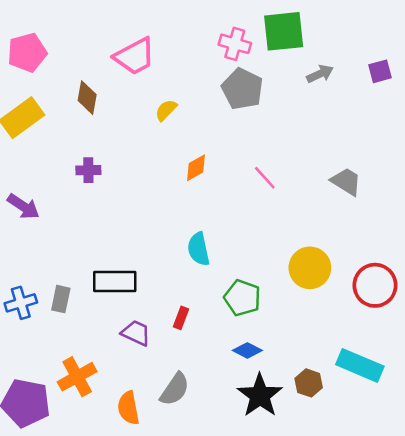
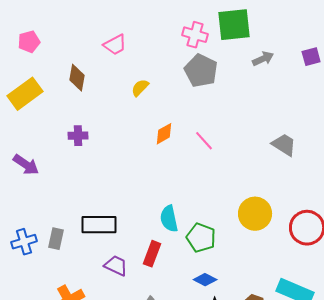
pink pentagon: (27, 53) -> (29, 42), size x0.7
pink trapezoid: (135, 56) -> (115, 45), size x0.7
pink line: (265, 178) -> (204, 141), moved
cyan semicircle: (199, 249) -> (169, 219), moved
red rectangle: (181, 318) -> (152, 254), size x1.4

